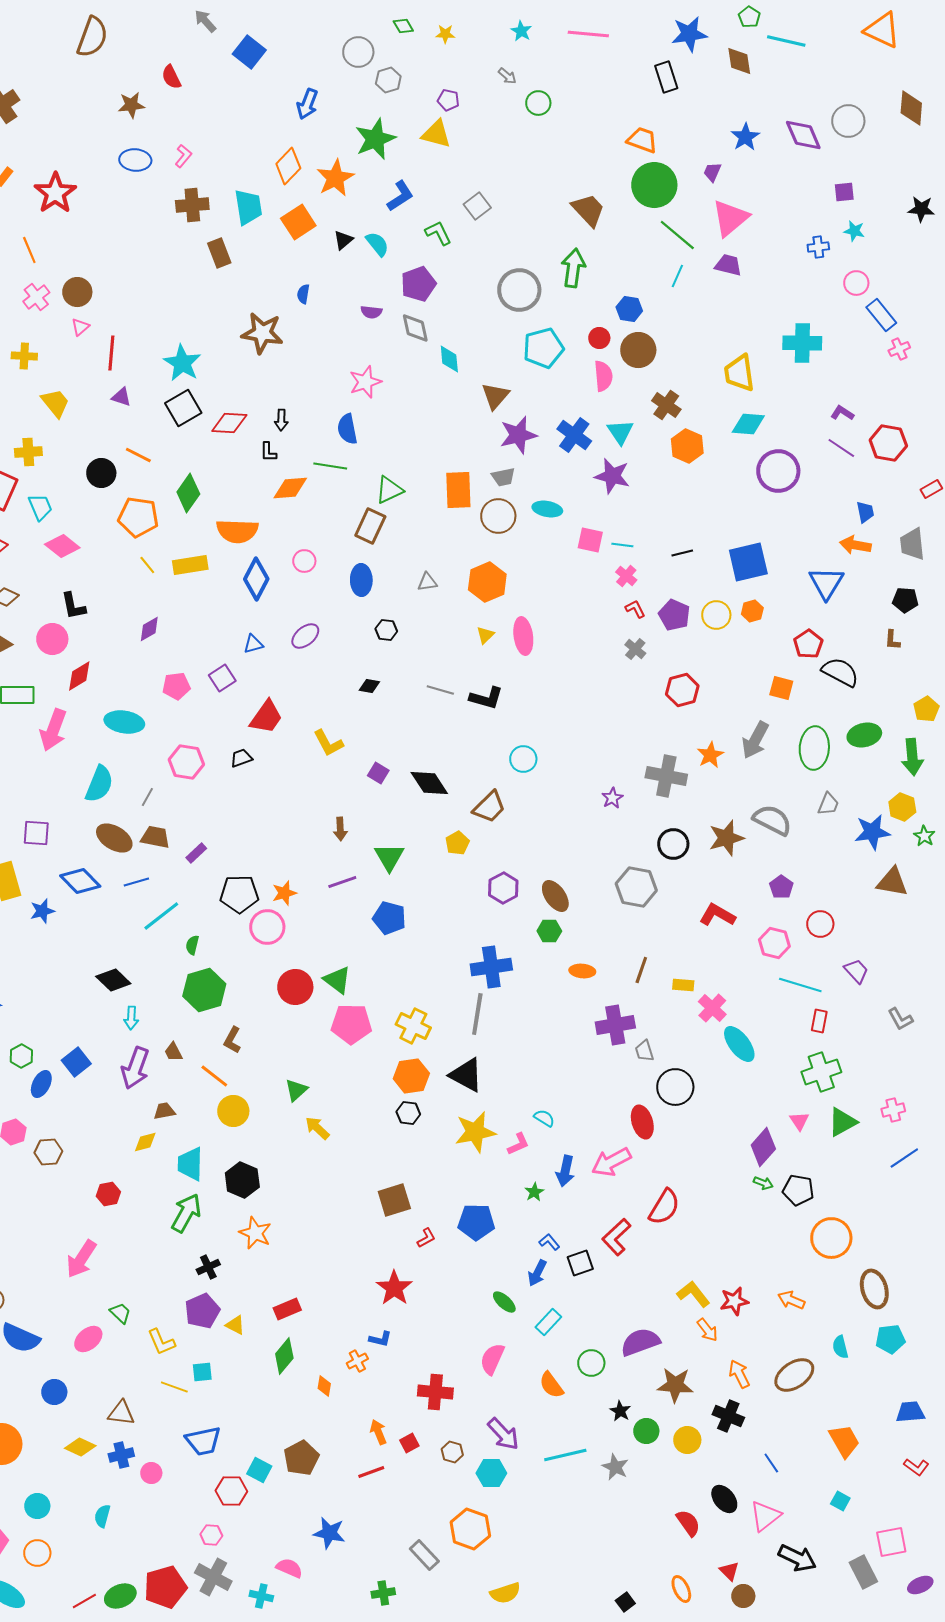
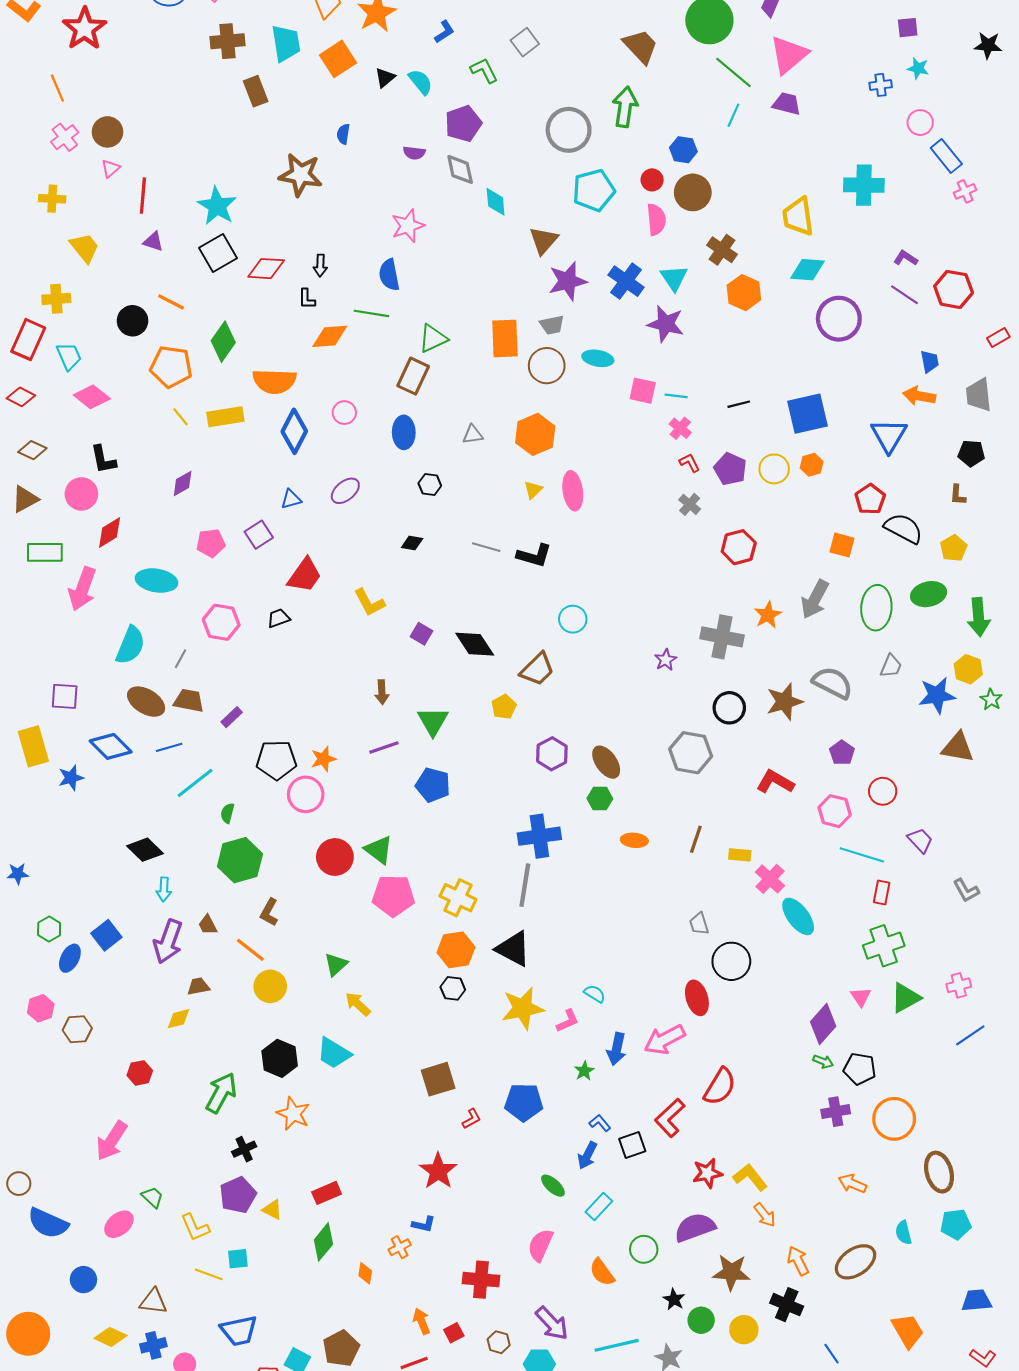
blue L-shape: (400, 196) -> (444, 32), size x0.7
yellow pentagon: (926, 709) -> (954, 548), moved
purple cross: (615, 1025) -> (836, 1112), moved, size x0.7
cyan trapezoid: (190, 1164) -> (334, 1053), moved, turned -60
red star: (734, 1301) -> (707, 1173), moved

